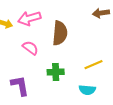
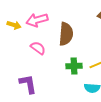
green cross: (56, 72) -> (74, 66), moved

